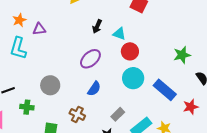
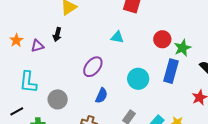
black arrow: (97, 26) -> (57, 34), moved
cyan L-shape: (18, 48) -> (28, 82), moved
red circle: (130, 51) -> (162, 39), moved
blue rectangle: (165, 90) -> (171, 71), moved, turned 75

